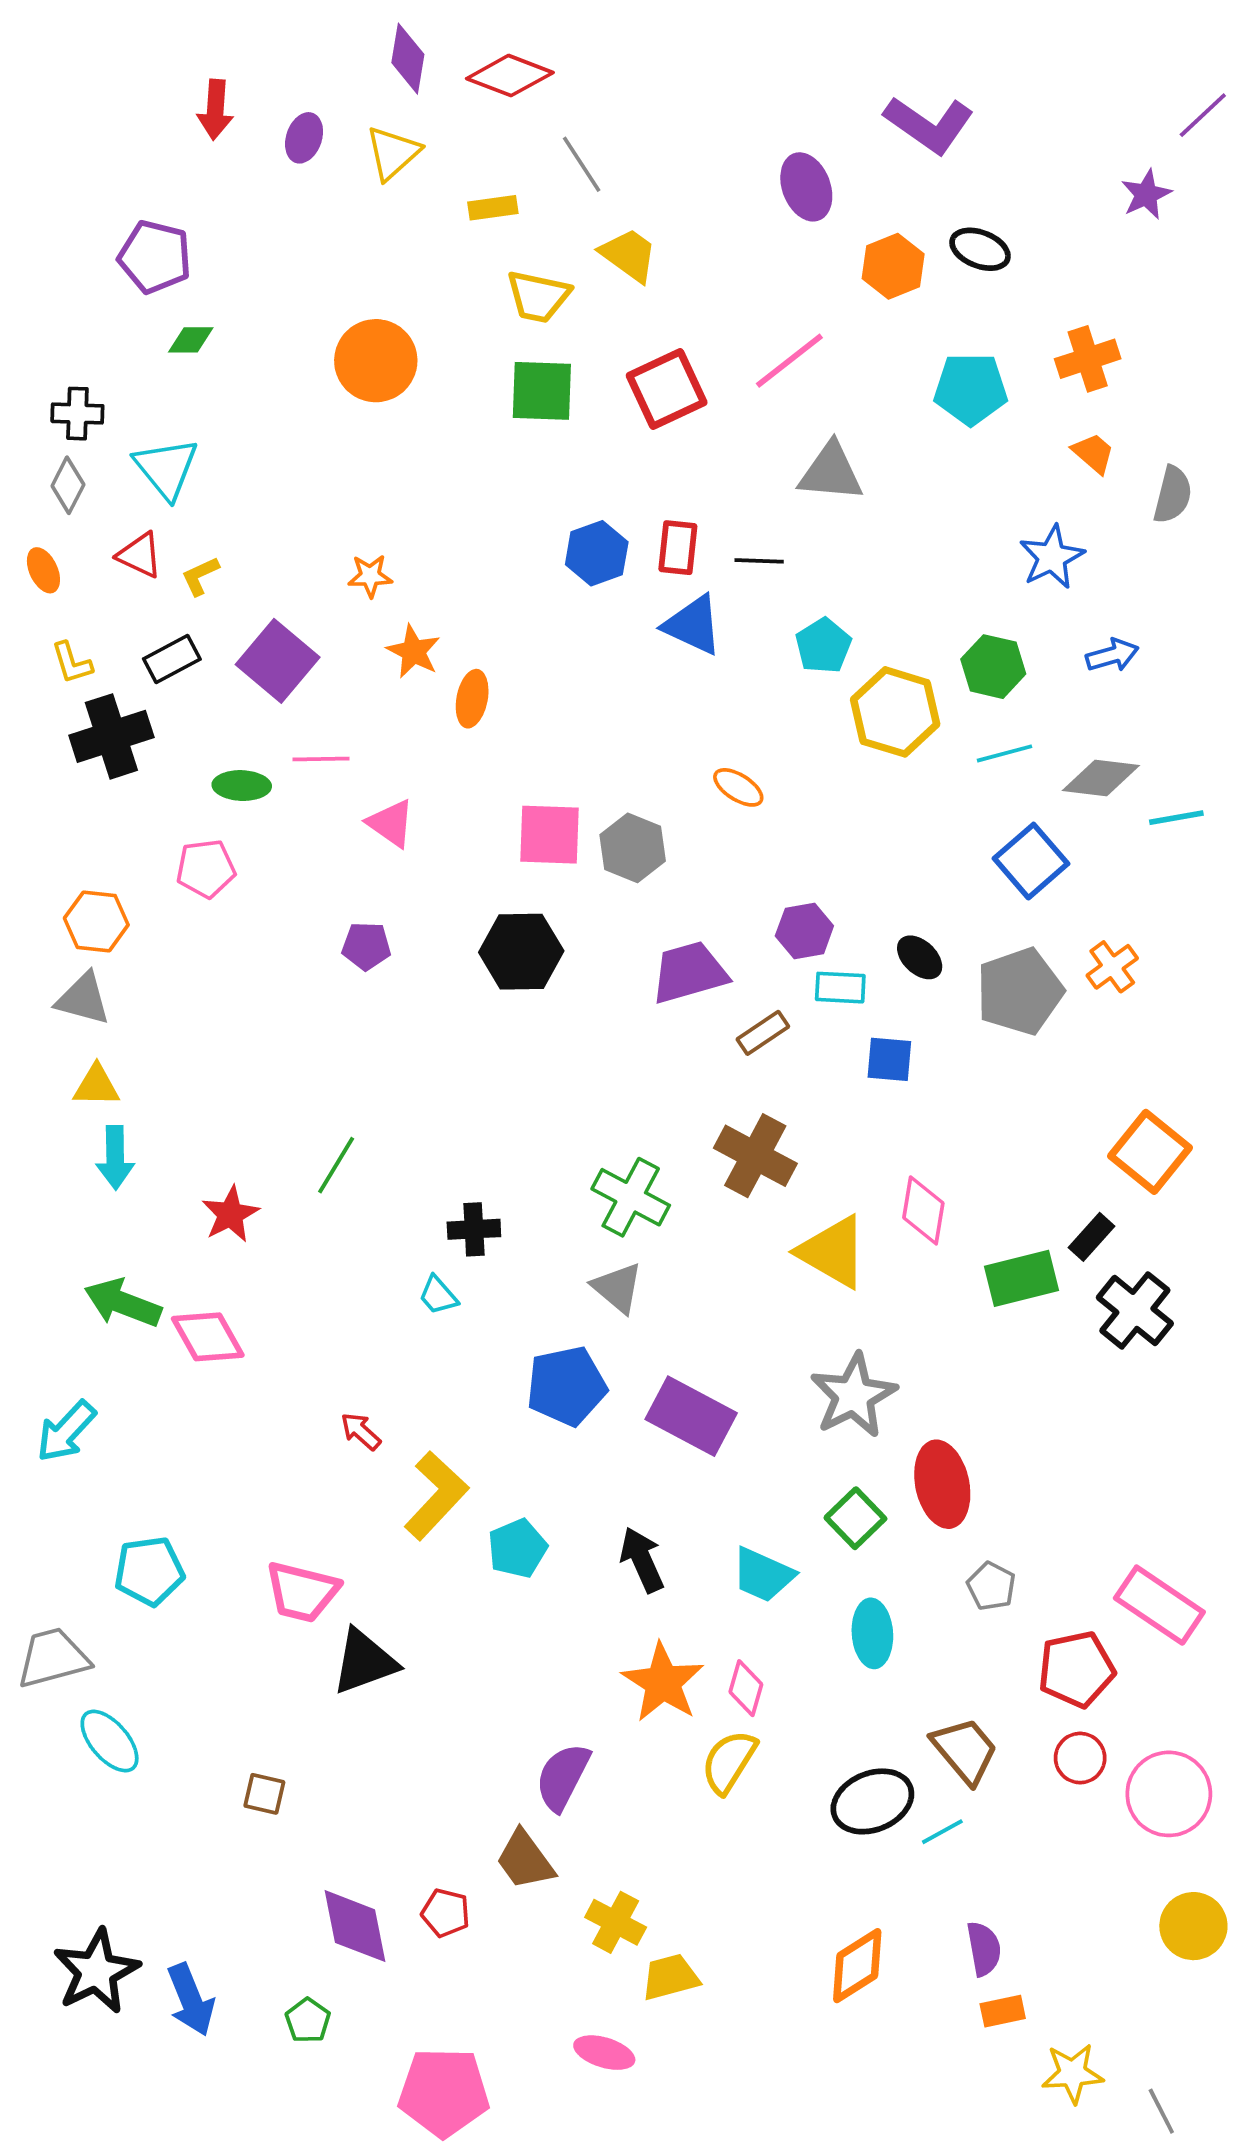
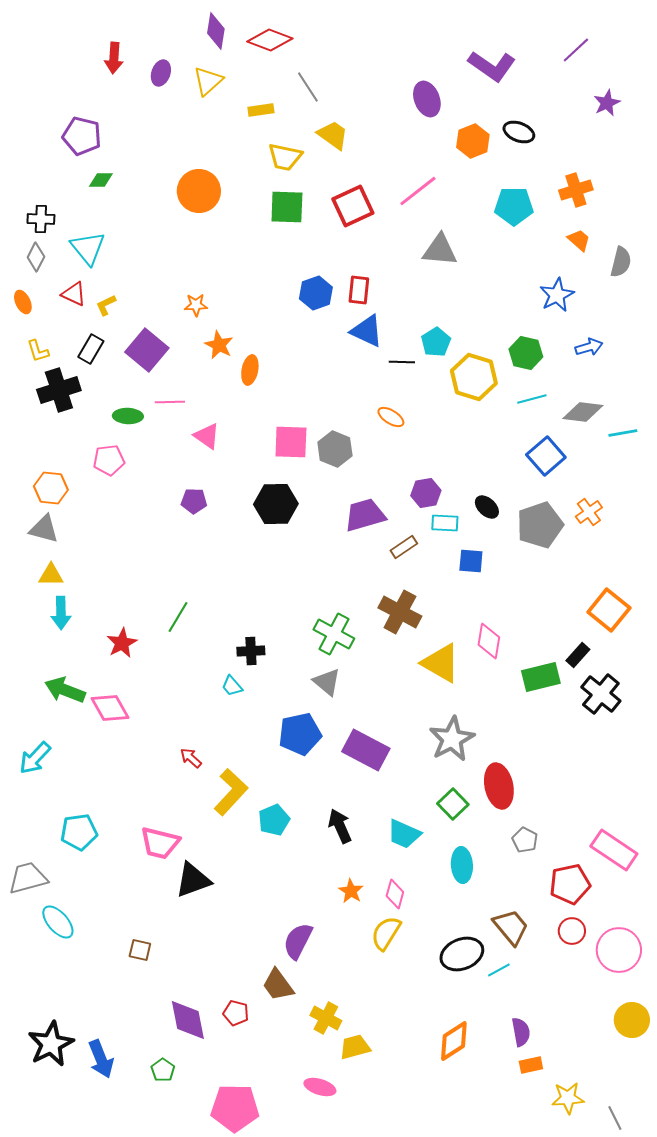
purple line: (1203, 115) -> (576, 50), moved
black line: (759, 561) -> (402, 362), moved
black rectangle: (172, 659) -> (91, 349), turned -32
orange star: (663, 1682) -> (351, 891), size x0.6

